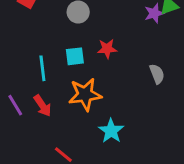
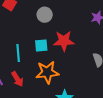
red star: (107, 49) -> (64, 41), size x1.5

